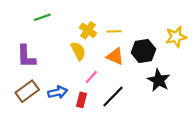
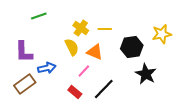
orange triangle: (115, 56) -> (95, 52), moved
blue arrow: (58, 92) -> (47, 68), moved
red rectangle: (82, 100) -> (75, 92), turned -64

